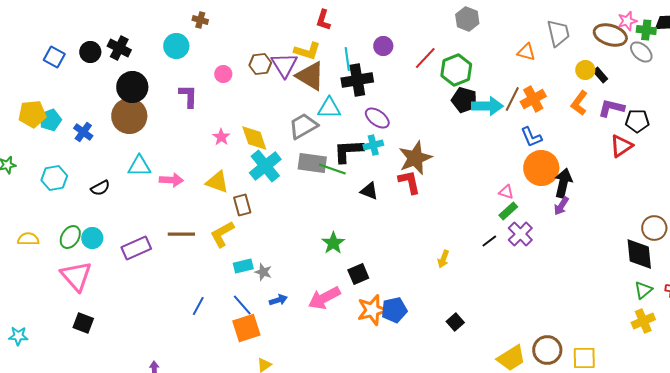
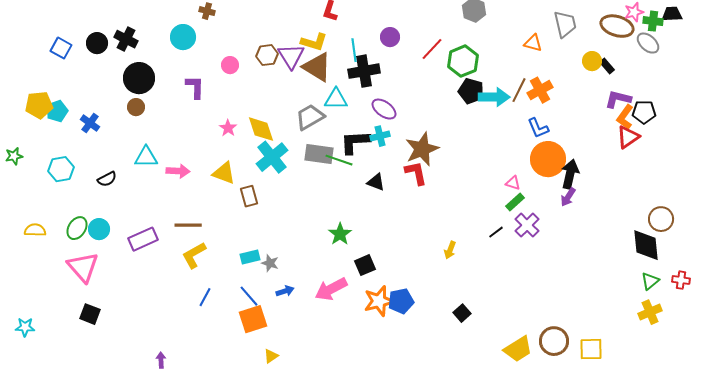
orange L-shape: (579, 103) -> (625, 117), moved
brown circle: (129, 116) -> (136, 107), size x0.5
yellow L-shape: (222, 234) -> (194, 255), moved

